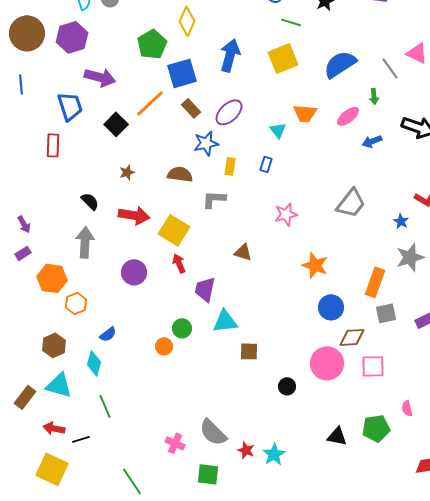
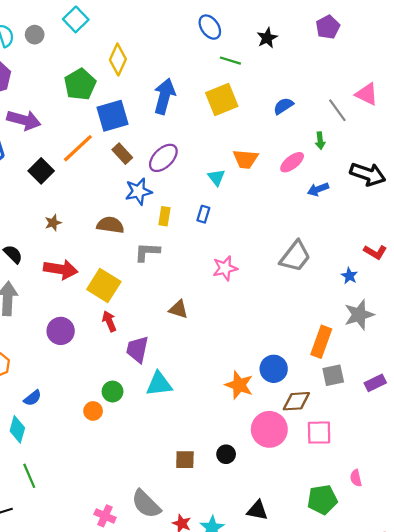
blue semicircle: (340, 64) -> (283, 106), size x0.6
orange star: (315, 265) -> (239, 385), moved
brown square: (249, 351) -> (185, 460), moved
black triangle: (337, 436) -> (257, 510), moved

